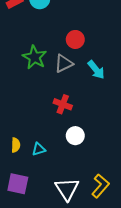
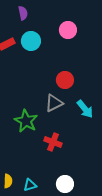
green star: (35, 57) -> (26, 121), moved
white circle: (75, 136) -> (65, 184), moved

